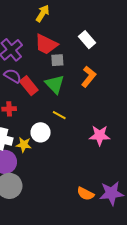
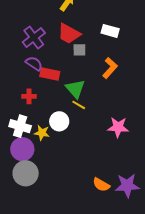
white rectangle: (87, 40) -> (110, 31), turned -36
green triangle: (55, 84) -> (75, 89), moved
red rectangle: (29, 86) -> (50, 74), turned -42

